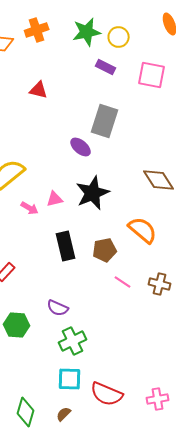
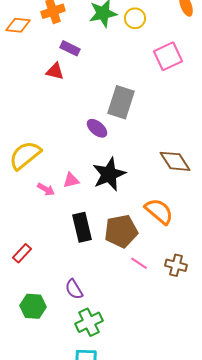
purple rectangle: (106, 67) -> (70, 48), moved
pink square: (152, 75) -> (168, 56), turned -36
brown pentagon: (105, 250) -> (121, 231), size x1.4
purple semicircle: (58, 308) -> (74, 289), turned 35

